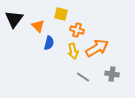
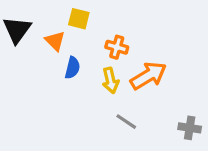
yellow square: (61, 14) -> (79, 19), moved
gray cross: (112, 74) -> (190, 128), moved

